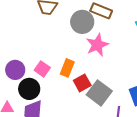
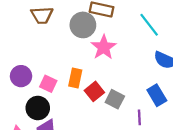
purple circle: (15, 70) -> (21, 76), moved
gray square: (99, 93) -> (115, 99), size x0.7

